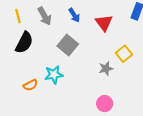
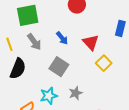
yellow square: (124, 54) -> (104, 63), moved
gray star: (106, 69) -> (76, 93), moved

